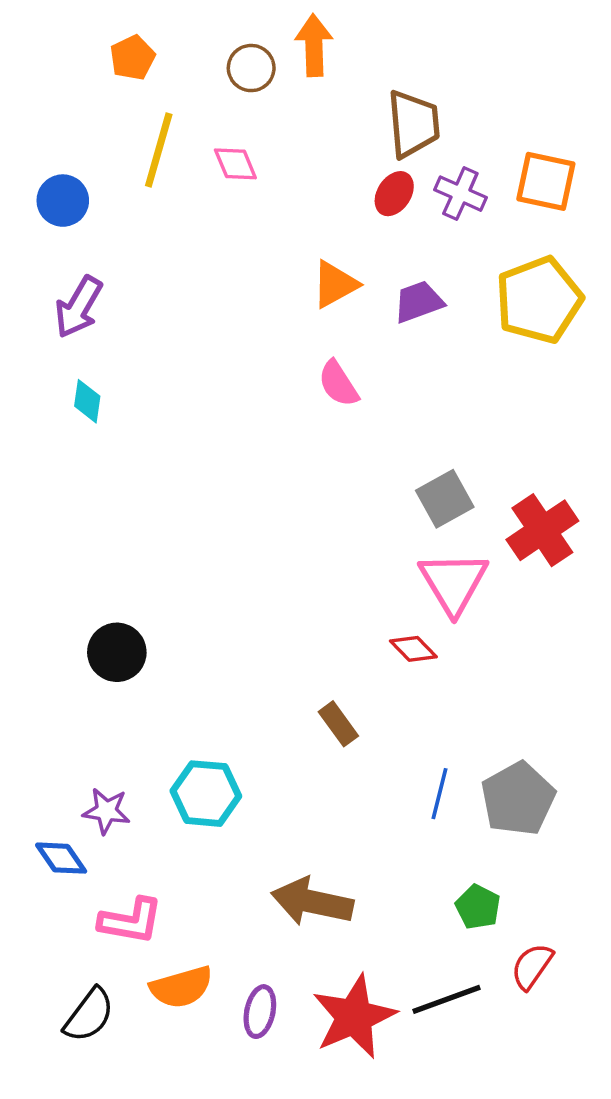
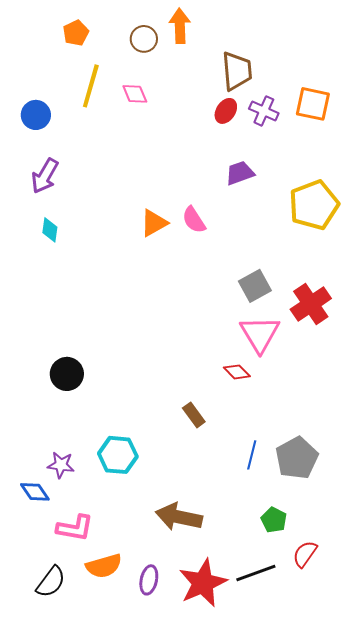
orange triangle: (335, 284) -> (154, 223), moved
yellow pentagon: (539, 300) -> (314, 205), moved

